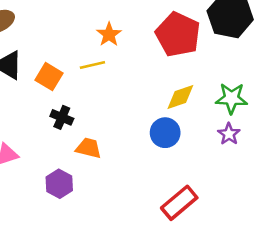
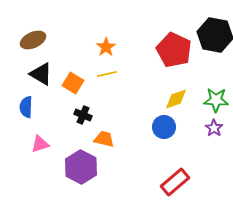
orange star: (109, 34) -> (106, 47), moved
purple hexagon: (59, 184) -> (81, 167), size x1.5

